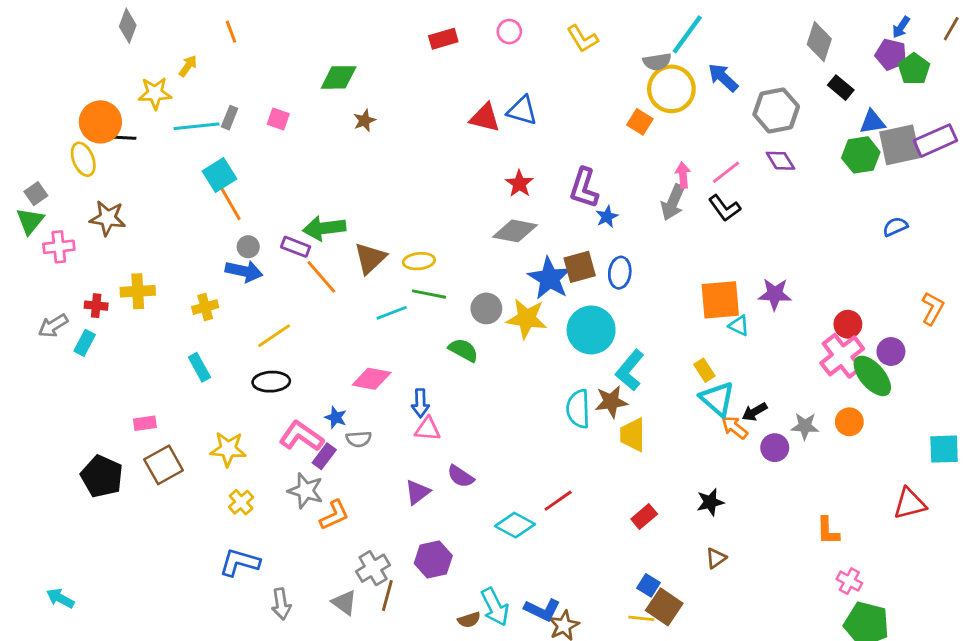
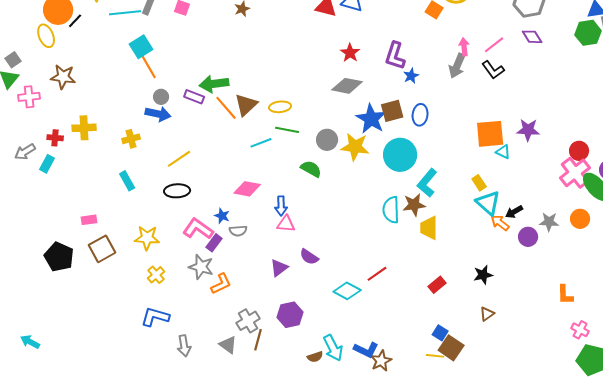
black line: (125, 138) -> (75, 21), turned -49
orange line: (321, 277) -> (226, 108), moved

